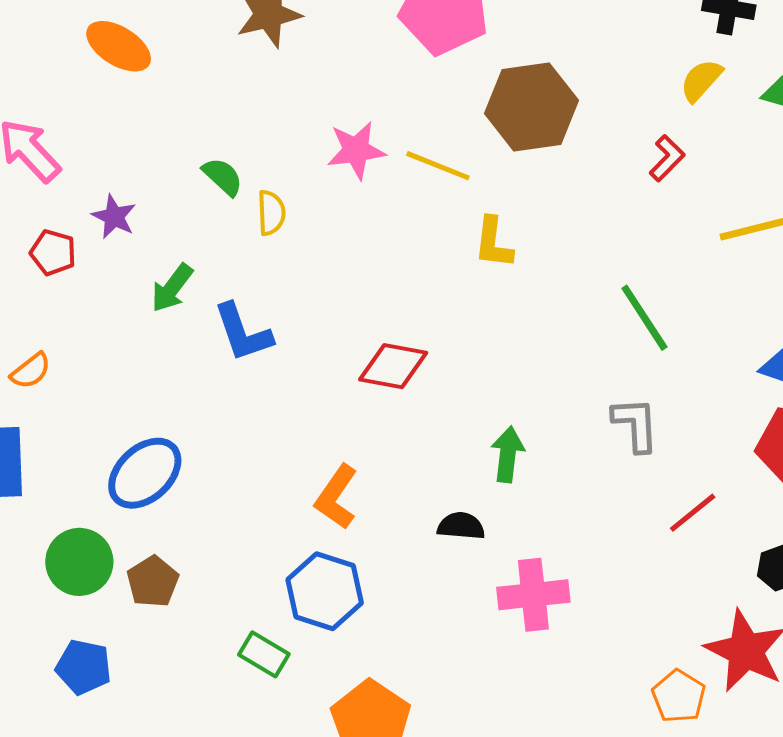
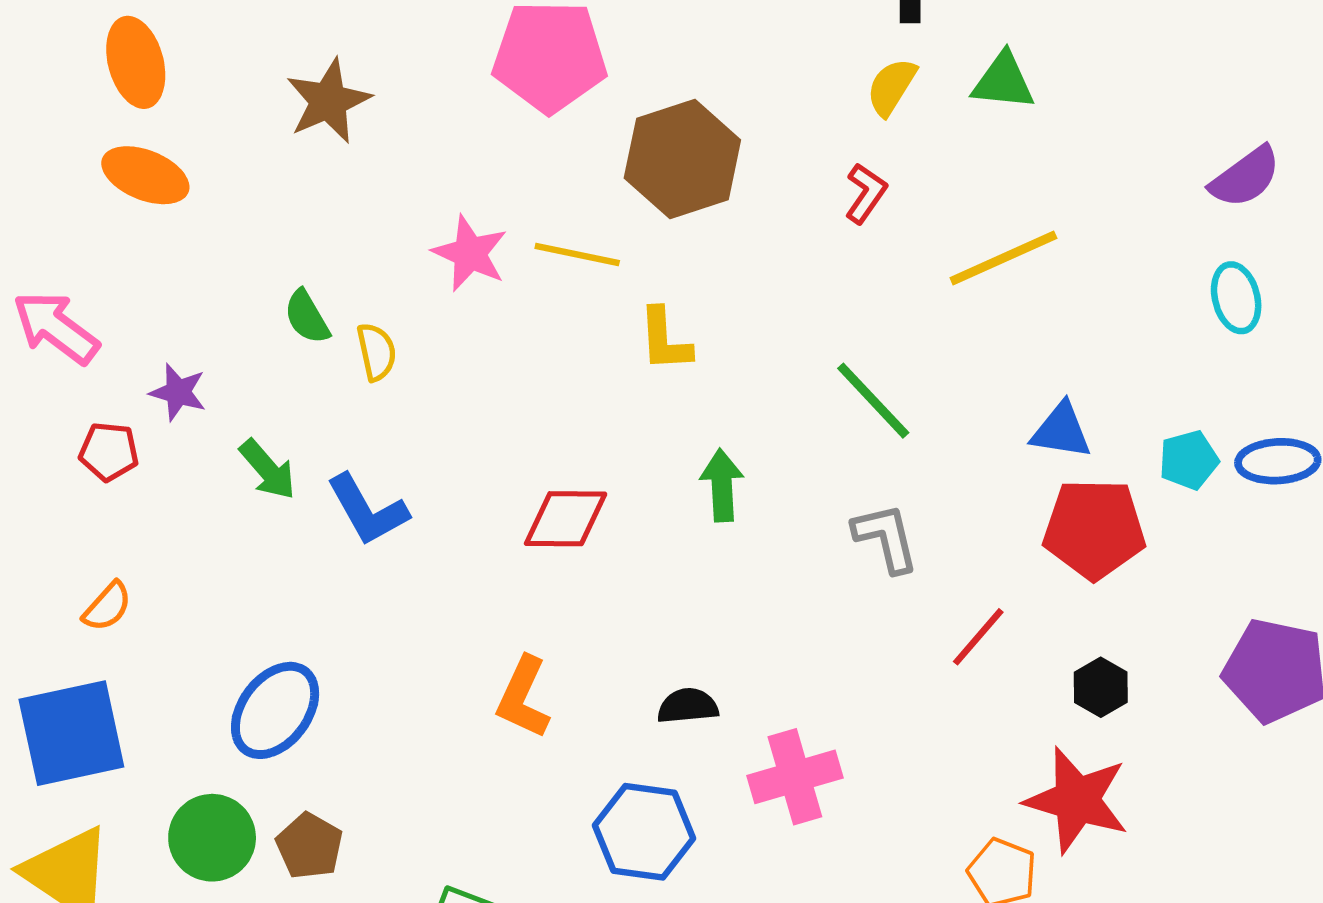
pink star: (356, 150) -> (470, 253), turned -30
green semicircle: (223, 177) -> (307, 317), turned -153
green arrow: (172, 288) -> (268, 470), turned -68
green arrow: (508, 454) -> (722, 485), moved
blue hexagon: (325, 591) -> (644, 832), moved

